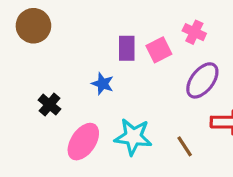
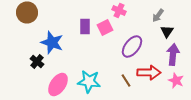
pink cross: (194, 32) -> (119, 10), moved
blue star: (103, 84) -> (52, 42), moved, size x1.6
brown line: (185, 146) -> (126, 80), moved

